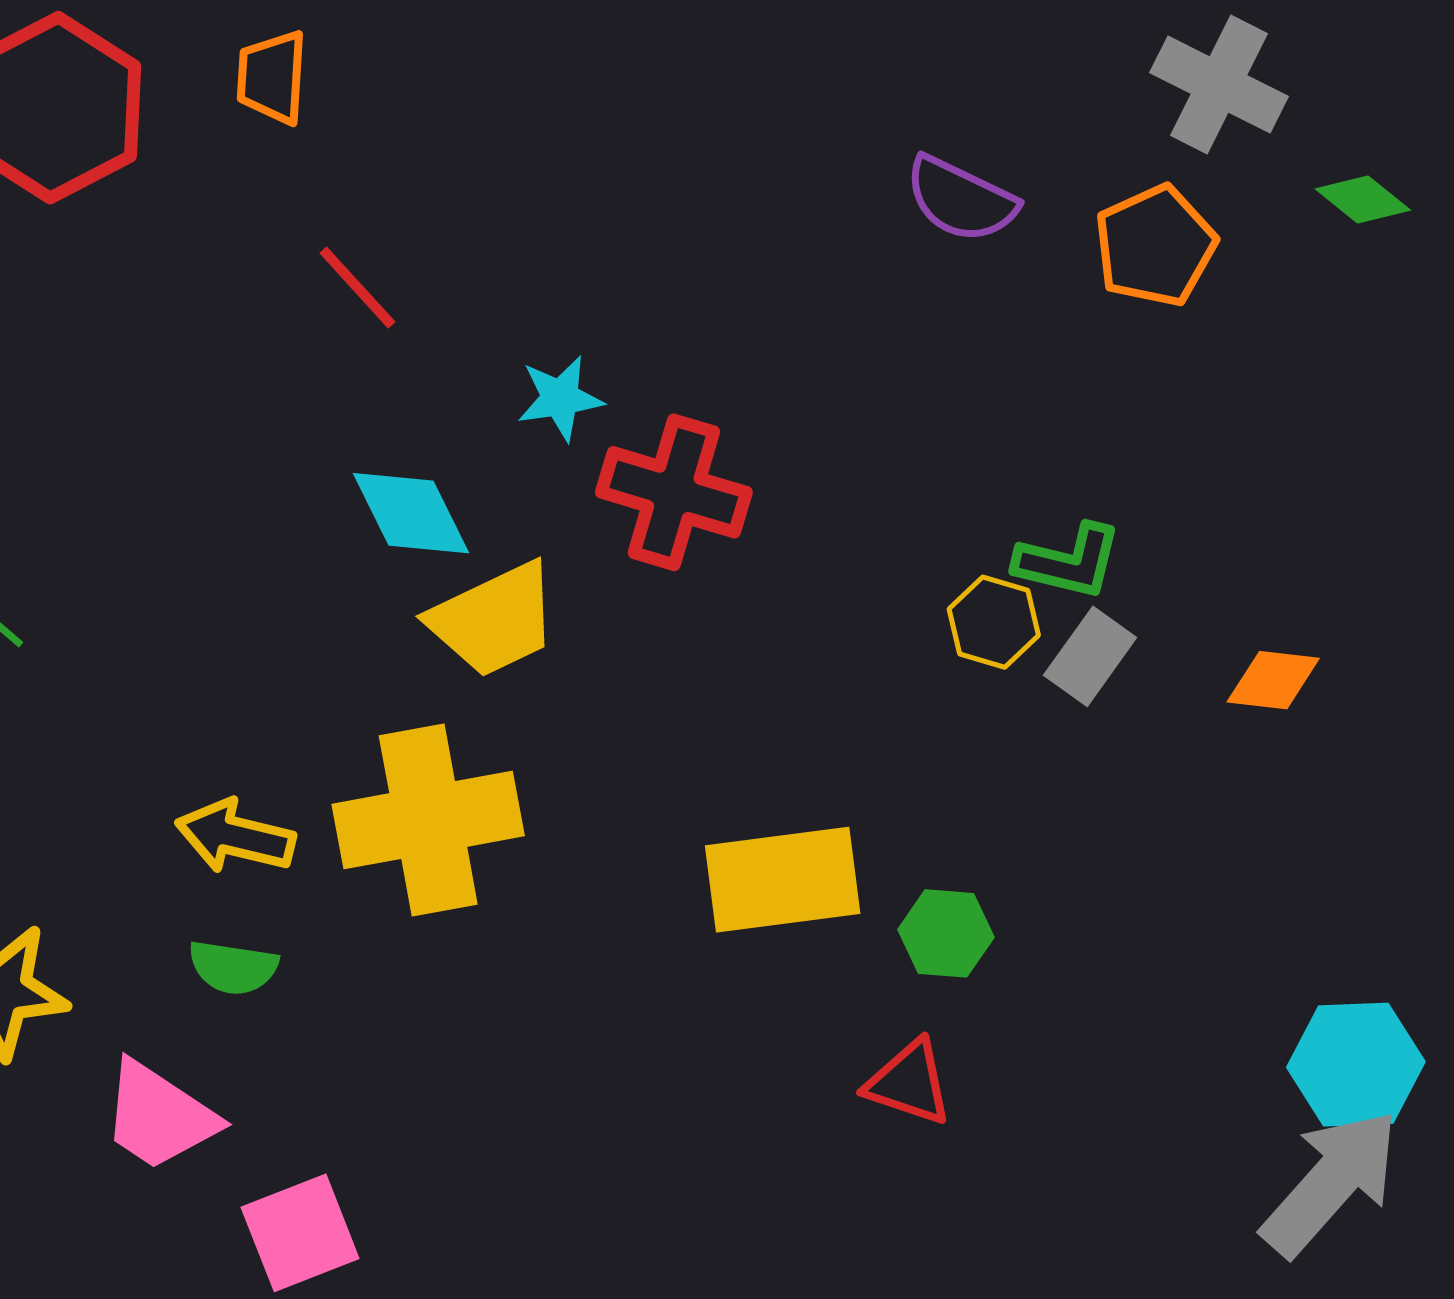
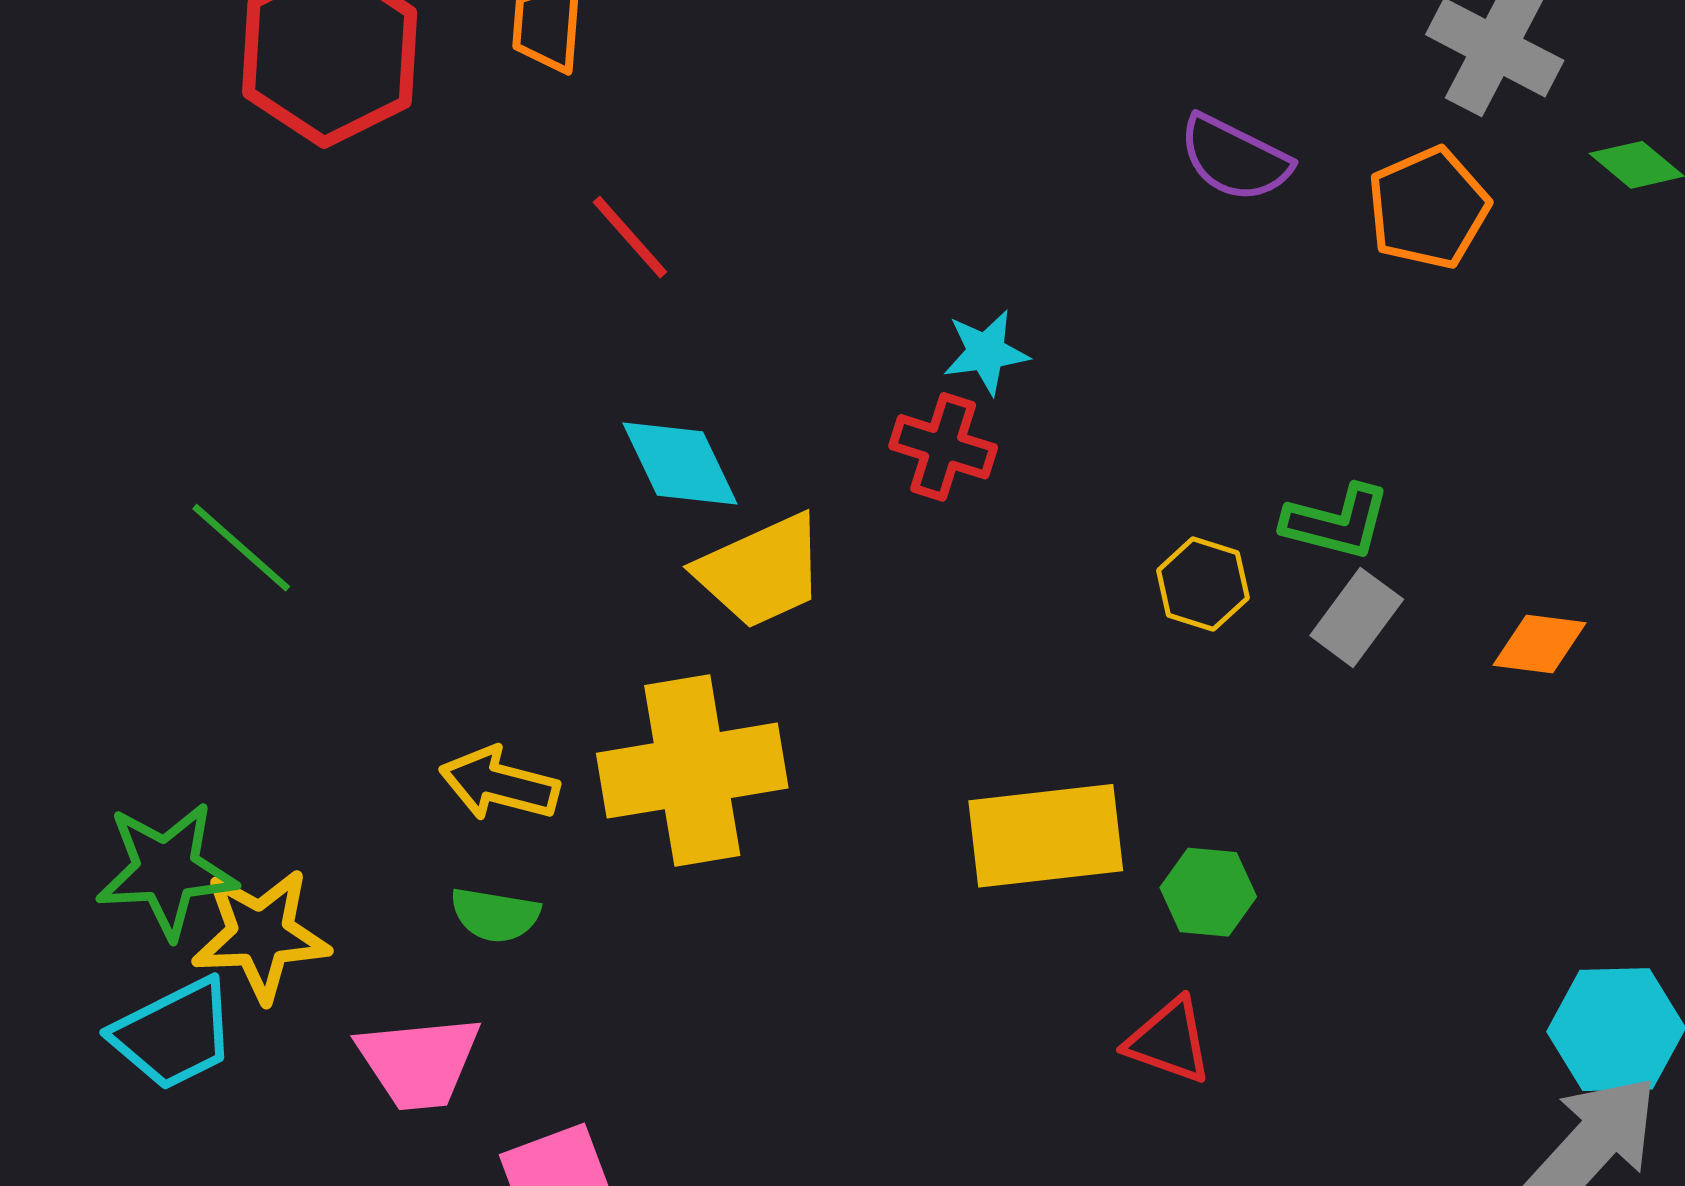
cyan star: (560, 398) -> (986, 352), moved
red cross: (674, 492) -> (943, 447), size x0.7
yellow hexagon: (994, 622) -> (1203, 584), moved
pink trapezoid: (159, 1116) -> (419, 1062), turned -40

